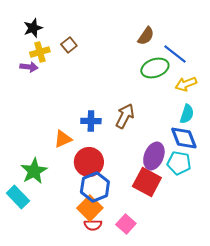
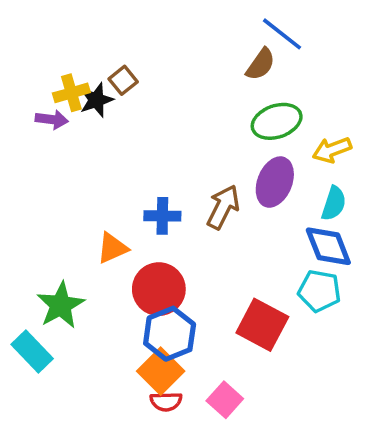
black star: (33, 28) -> (96, 100), moved
blue line: (175, 54) -> (282, 34), moved
purple ellipse: (154, 156) -> (275, 182), moved

